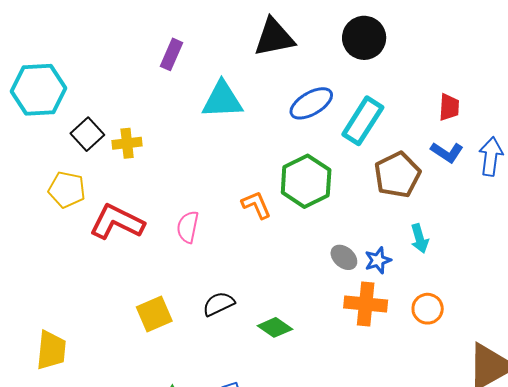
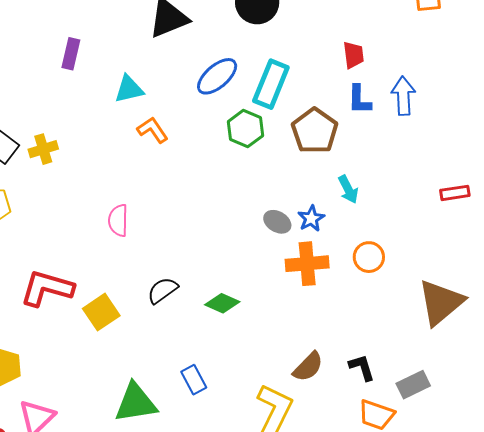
cyan triangle: (222, 100) -> (129, 89), size x0.7
blue L-shape: (447, 152) -> (359, 100), turned 68
green hexagon: (306, 181) -> (246, 129), moved, size x0.7
orange L-shape: (256, 205) -> (153, 130), moved
red L-shape: (117, 222) -> (47, 288), moved

